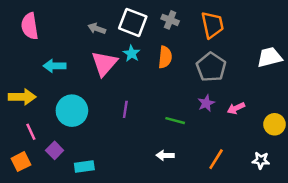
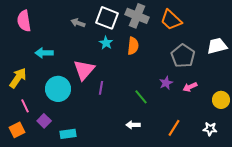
gray cross: (170, 20) -> (137, 16), size x1.6
orange trapezoid: (212, 25) -> (171, 20), turned 145
pink triangle: (104, 63) -> (84, 70), moved
gray pentagon: (211, 67) -> (183, 56), moved
yellow arrow: (22, 97) -> (18, 78), turned -55
green line: (175, 121) -> (141, 97), turned 35

